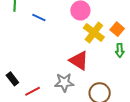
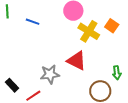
green arrow: (120, 50) -> (117, 73), moved
gray star: (64, 83) -> (50, 74), moved

